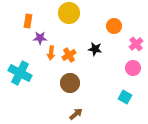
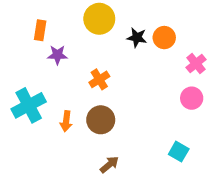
black star: (95, 49) -> (137, 38), moved
orange arrow: (51, 53) -> (66, 121), moved
cyan cross: (20, 73) -> (29, 105), turned 35
cyan square: (125, 97) -> (179, 152), moved

